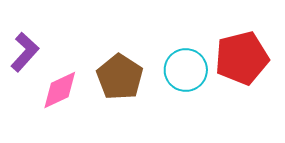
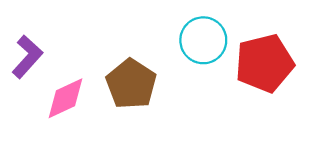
cyan circle: (186, 70) -> (203, 40), moved

